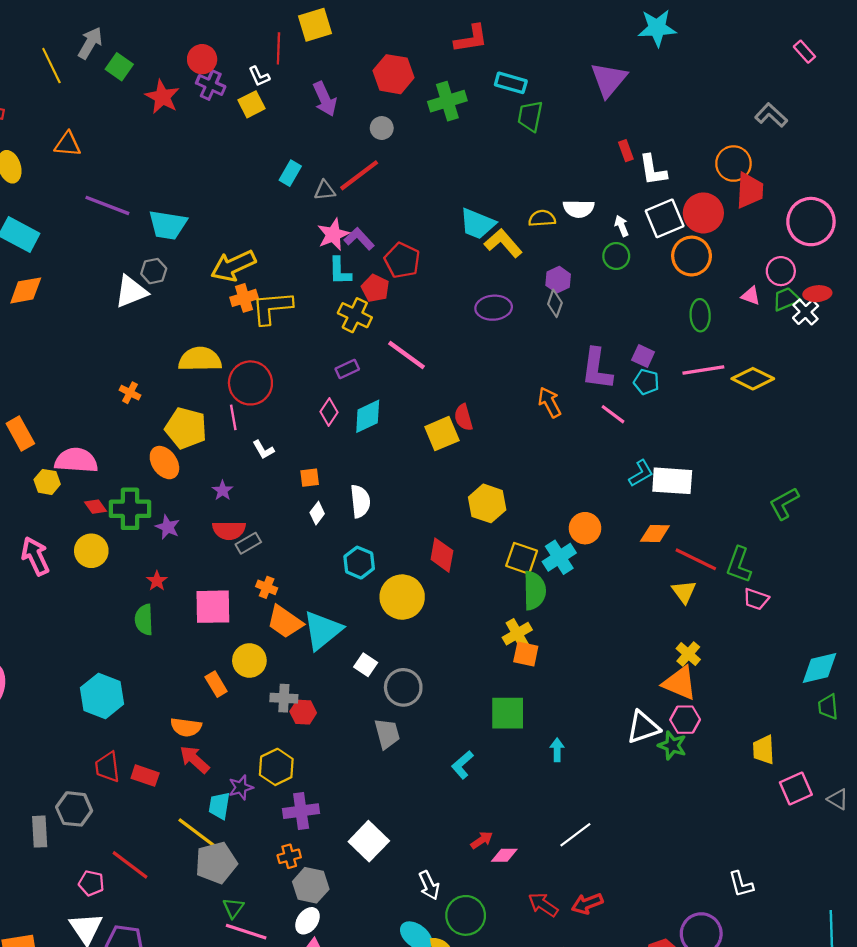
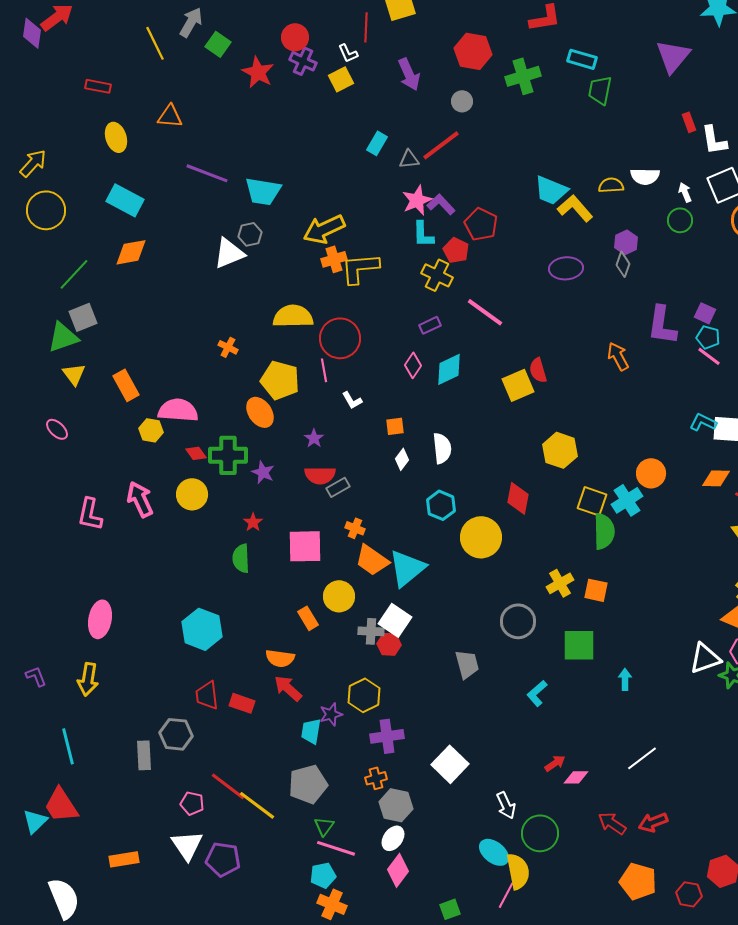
pink line: (613, 414) -> (709, 356), moved
cyan L-shape: (641, 473) -> (703, 422), turned -124
yellow cross: (517, 634) -> (560, 583), moved
white square: (366, 665) -> (395, 620), moved, size x1.5
gray circle: (403, 687) -> (518, 621), moved
yellow line: (197, 833) -> (257, 805), moved

